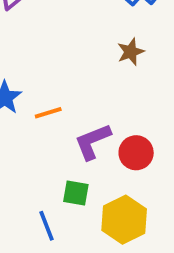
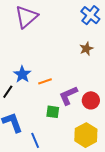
green square: (76, 193) -> (53, 112), moved
blue line: (47, 226) -> (35, 140), moved

